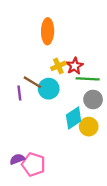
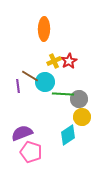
green line: (88, 79) -> (63, 94), moved
gray circle: (93, 99) -> (79, 99), moved
cyan diamond: (74, 118) -> (68, 135), moved
purple semicircle: (17, 159) -> (22, 133), moved, size x1.5

